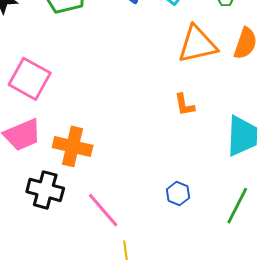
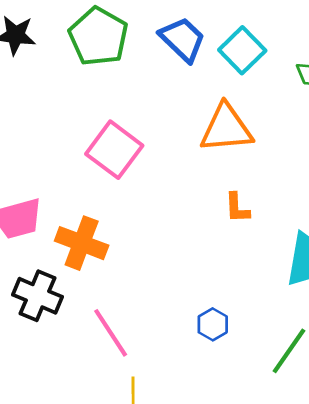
orange triangle: (197, 44) -> (226, 128), moved
pink square: (30, 79) -> (114, 150), moved

